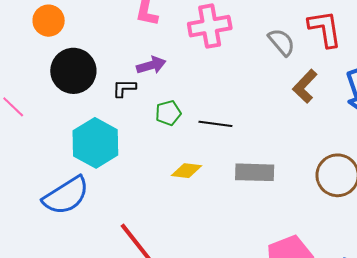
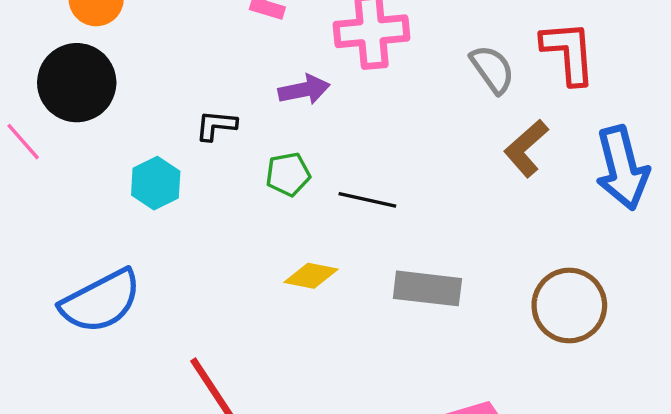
purple arrow: (151, 65) -> (304, 90), moved
black circle: (73, 71) -> (77, 83), moved
cyan hexagon: (95, 143) -> (156, 183), moved, size x0.6

